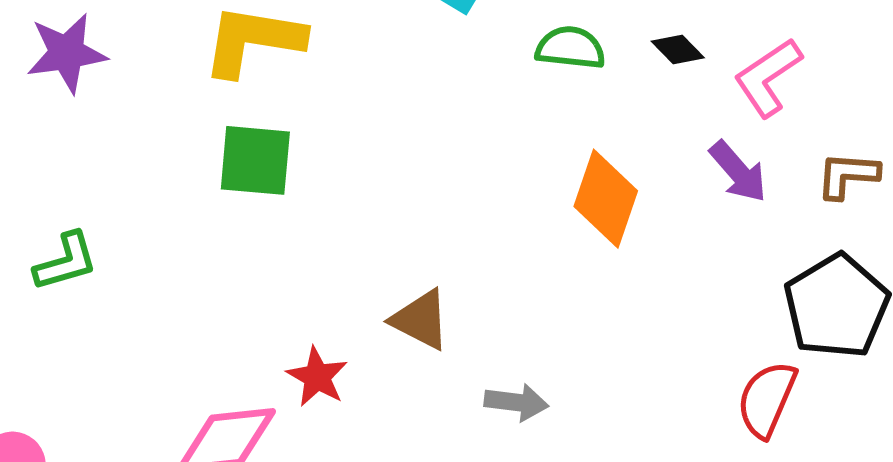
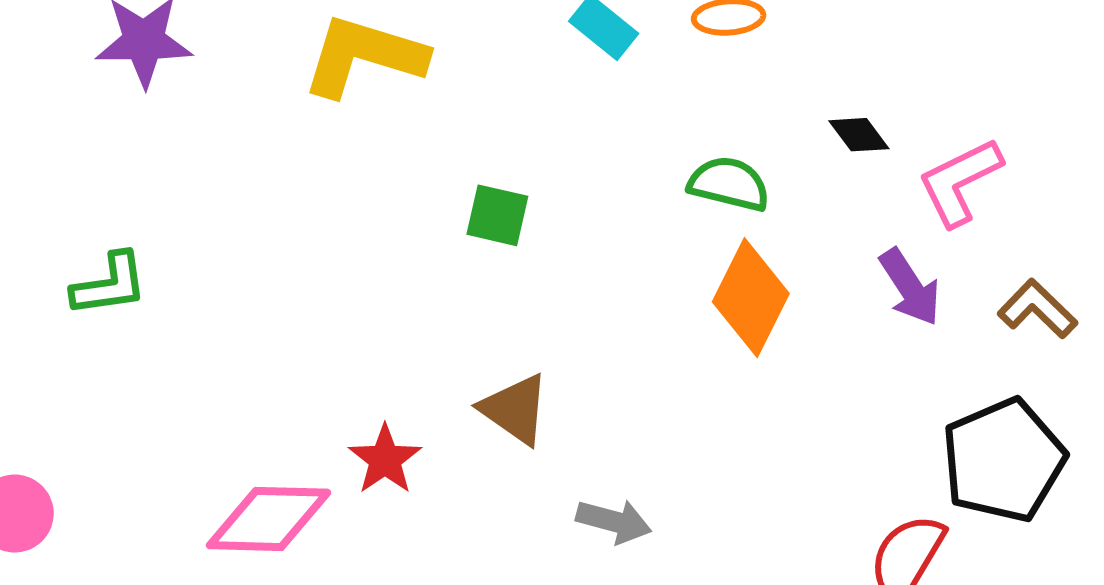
green semicircle: (570, 48) -> (729, 184), moved
green square: (255, 160) -> (497, 215), moved, size x0.7
brown L-shape: (848, 175) -> (1037, 309), turned 32

